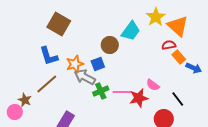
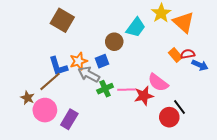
red semicircle: (169, 45) -> (188, 54), moved
blue L-shape: (49, 56) -> (58, 66), moved
orange rectangle: (179, 57) -> (175, 55), moved
pink semicircle: (153, 85) -> (158, 82), size x1.5
black line: (178, 99) -> (179, 107), moved
pink circle: (15, 112) -> (45, 110), moved, size x1.5

